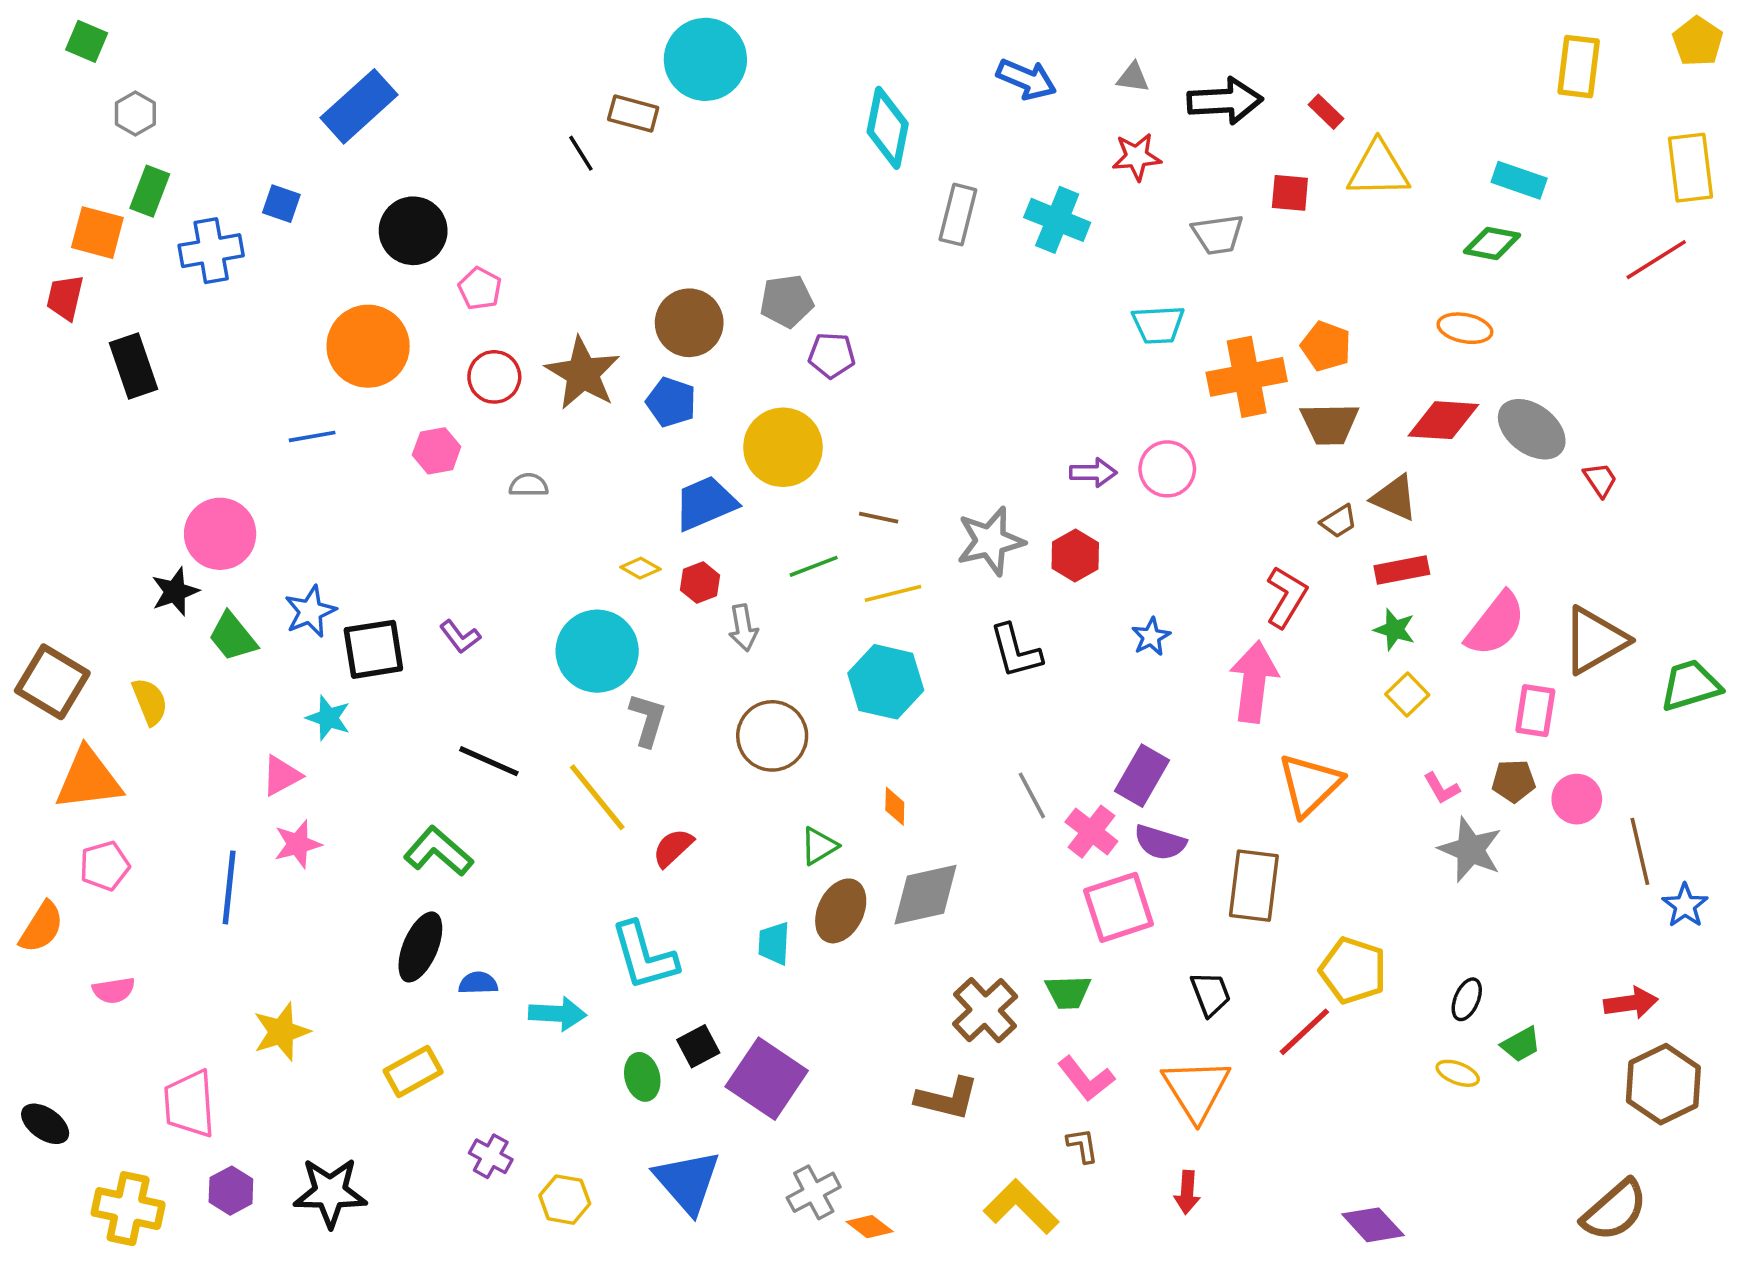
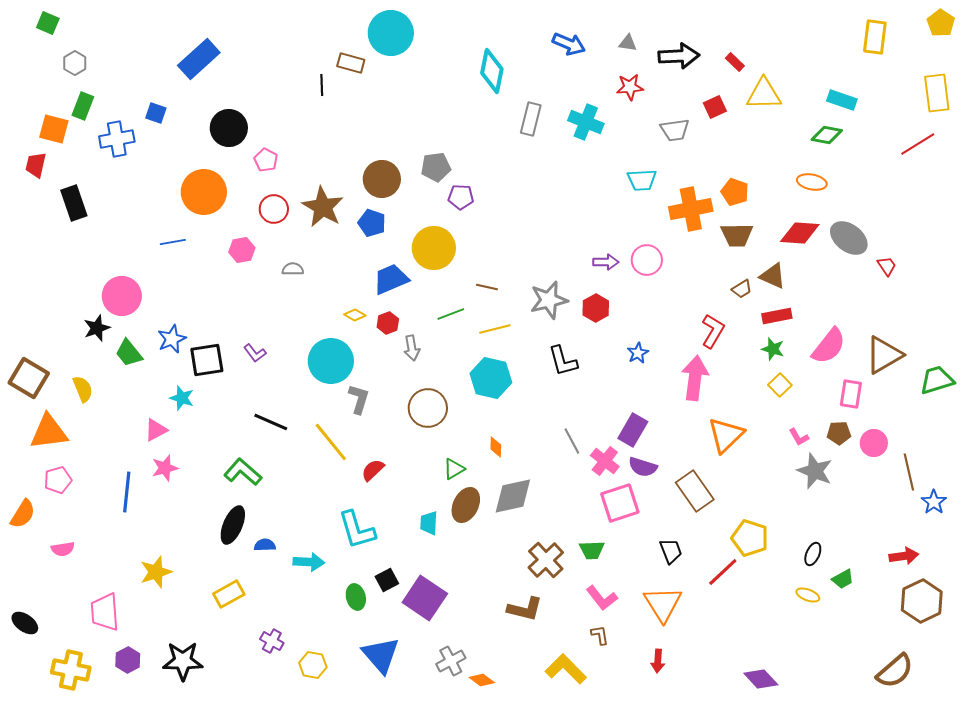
black line: (581, 153) -> (322, 85), turned 30
red square: (1290, 193) -> (715, 107), turned -30
brown rectangle: (1254, 886) -> (695, 491), turned -42

